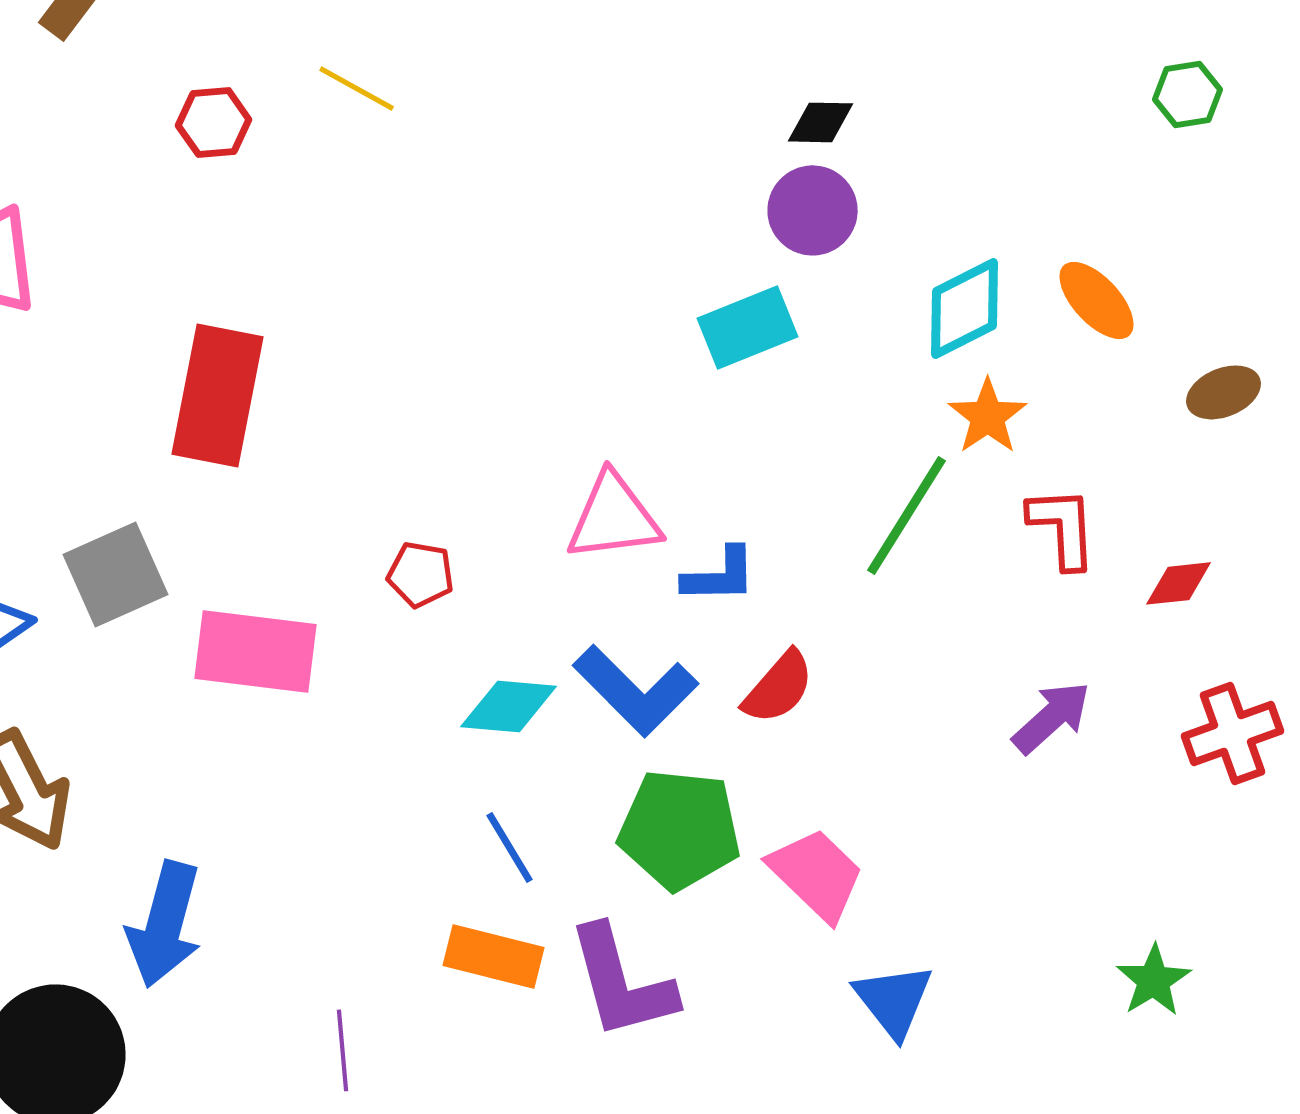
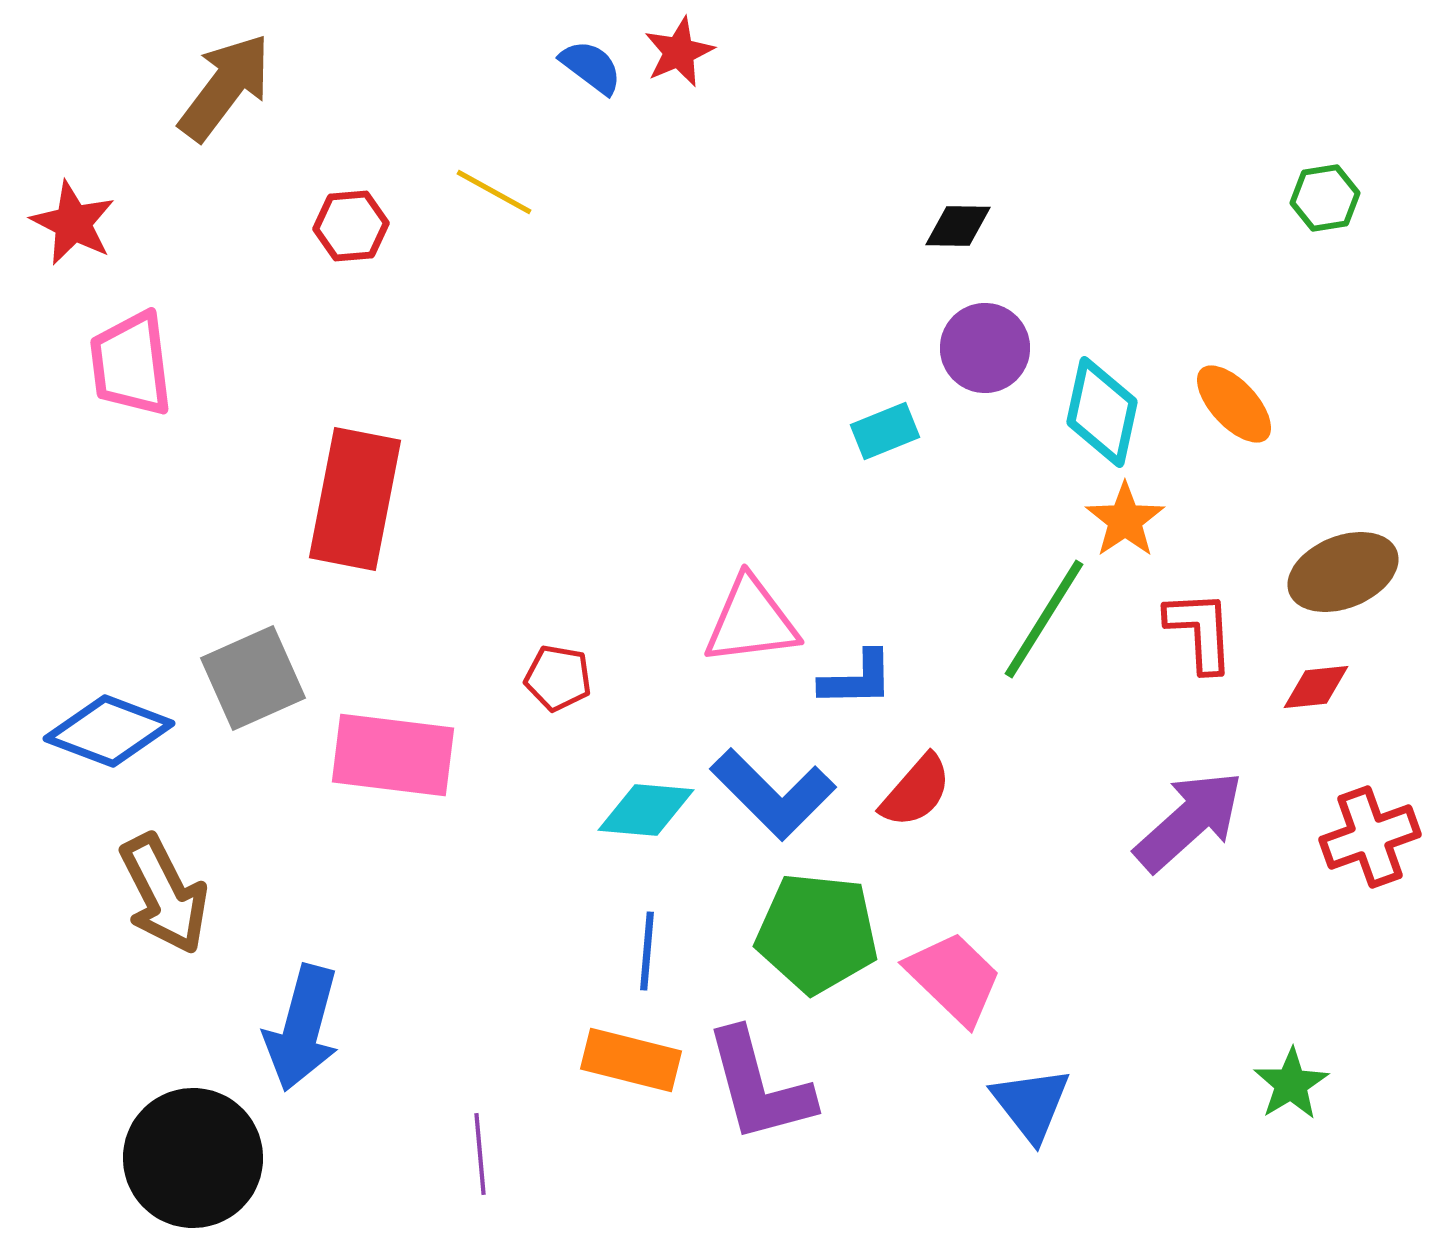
purple circle: (813, 210) -> (985, 348), moved
cyan diamond: (965, 308) -> (1102, 412), turned -51
cyan rectangle: (748, 327) -> (885, 431), size x0.7
brown ellipse: (1224, 392) -> (1343, 572), moved, size x1.5
purple arrow: (1052, 717) -> (1189, 821), size x1.4
blue line: (510, 847) -> (647, 951), turned 36

